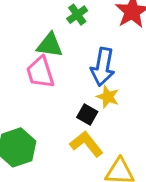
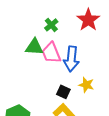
pink trapezoid: (40, 72) -> (51, 53), moved
yellow star: (108, 97) -> (86, 85), moved

